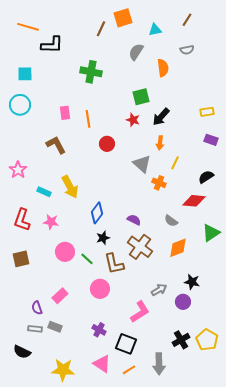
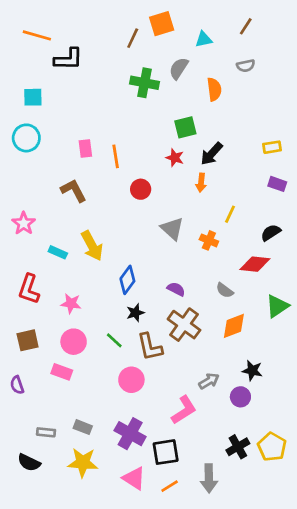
green cross: (91, 72) -> (145, 83), moved
orange arrow: (160, 143) -> (201, 183), moved
gray triangle: (142, 164) -> (172, 229), moved
pink star: (51, 222) -> (71, 304), moved
pink circle: (65, 252) -> (74, 342), moved
pink rectangle: (60, 296) -> (62, 372), moved, turned 63
purple semicircle: (37, 308) -> (17, 385), moved
gray rectangle: (55, 327) -> (83, 427), moved
purple cross: (99, 330) -> (130, 434), size x1.6
black square: (126, 344) -> (166, 452), turned -30
yellow star: (63, 370) -> (83, 463), moved

